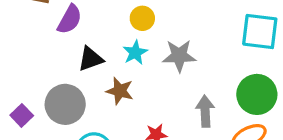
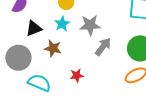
gray arrow: (205, 111) -> (103, 47), moved, turned 42

